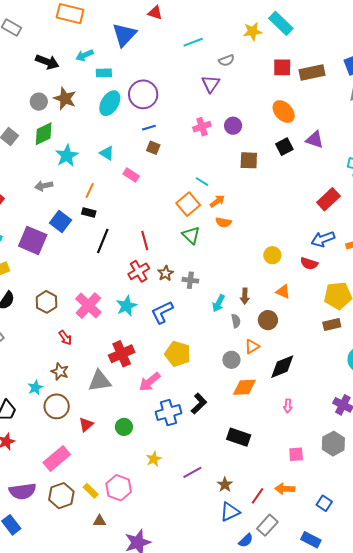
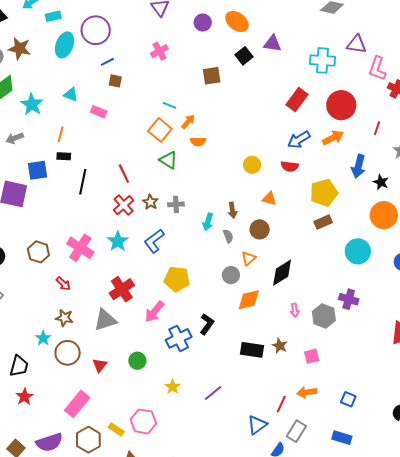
purple circle: (233, 126) -> (203, 23), moved
blue square: (60, 221) -> (38, 170), turned -35
gray hexagon: (333, 444) -> (324, 316), moved
brown star: (225, 485) -> (280, 346), moved

